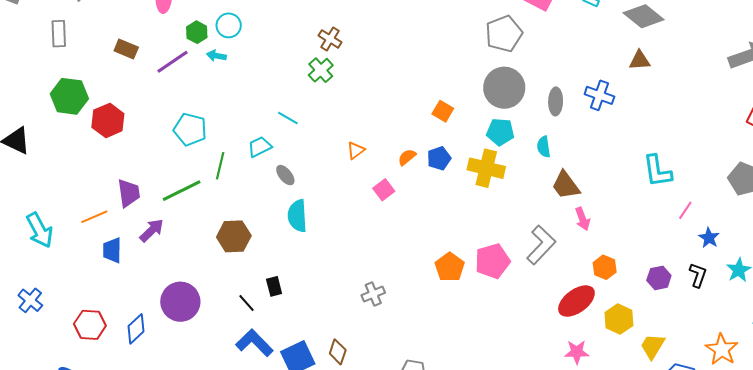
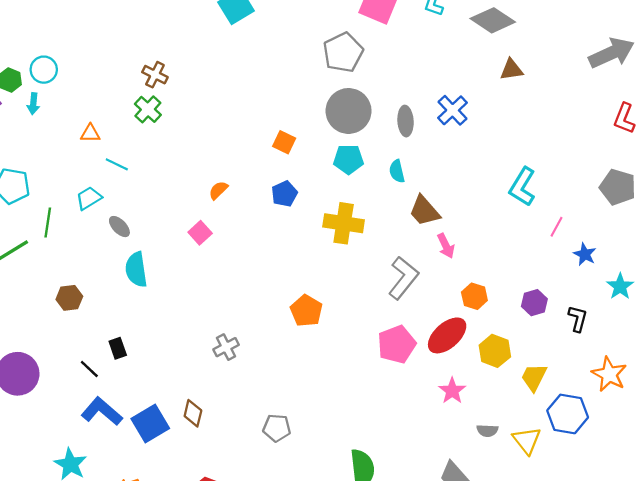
cyan arrow: (216, 56) -> (33, 104), turned -90
brown triangle: (640, 60) -> (511, 70), moved
blue cross: (599, 95) -> (453, 110), turned 32
orange triangle: (356, 150) -> (90, 133), moved, turned 42
orange semicircle: (407, 157) -> (218, 190), moved
yellow cross: (486, 168) -> (344, 223), moved
cyan L-shape: (657, 171) -> (522, 187), turned 45
pink square: (384, 190) -> (200, 233), moved
brown hexagon: (234, 236) -> (69, 298), size x0.7
pink pentagon: (492, 261) -> (397, 344), moved
black L-shape: (698, 275) -> (578, 319), moved
pink star: (577, 352) -> (452, 391), turned -30

